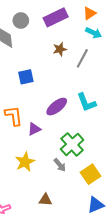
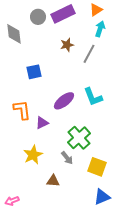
gray circle: (21, 20) -> (38, 17), moved
cyan arrow: (94, 33) -> (100, 29), turned -98
yellow square: (91, 174) -> (97, 167), turned -36
brown triangle: (45, 200) -> (53, 181), moved

